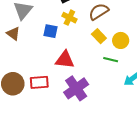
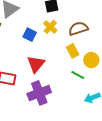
red triangle: (65, 60) -> (36, 64), turned 48

